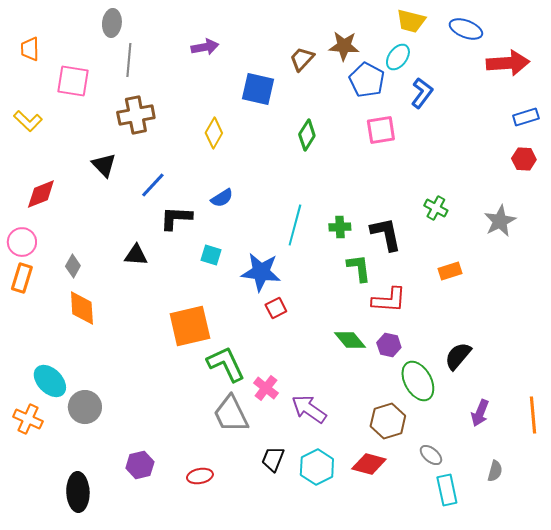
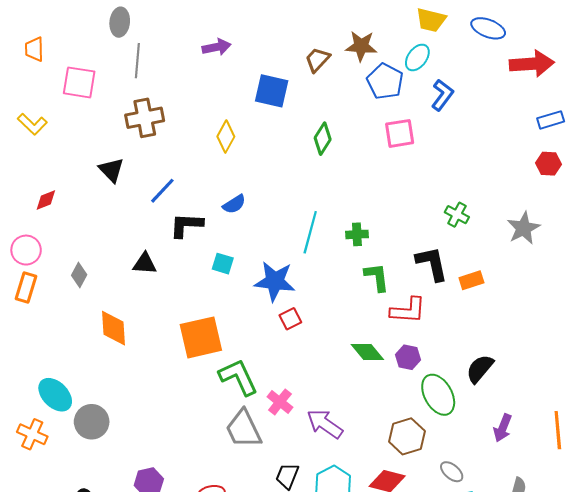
red diamond: (41, 194) -> (46, 200), size x0.7
black L-shape: (386, 234) -> (432, 264), moved
orange diamond: (82, 308) -> (113, 328), moved

